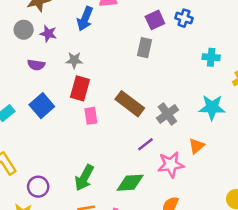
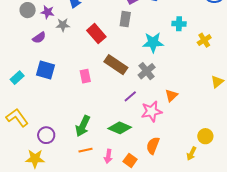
gray star: (74, 60) -> (63, 25), moved
purple semicircle: (36, 65) -> (39, 38), turned -40
red rectangle: (80, 88) -> (96, 34), moved, turned -54
blue square: (42, 106) -> (46, 70), turned -30
cyan star: (212, 107) -> (153, 42), moved
green diamond: (130, 183) -> (120, 128), turned 30

